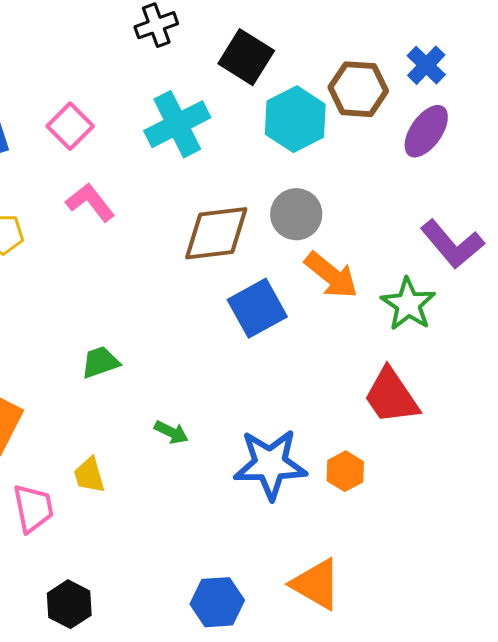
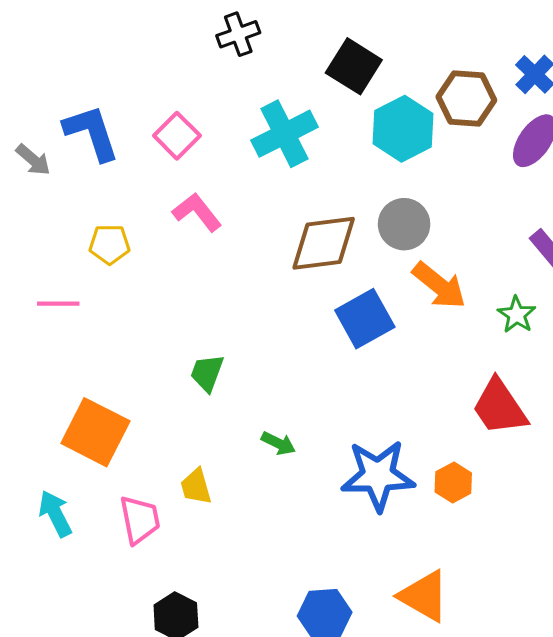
black cross: (156, 25) -> (238, 34), moved
green star: (408, 304) -> (517, 315), size x0.7
green trapezoid: (100, 362) -> (207, 373), turned -51

